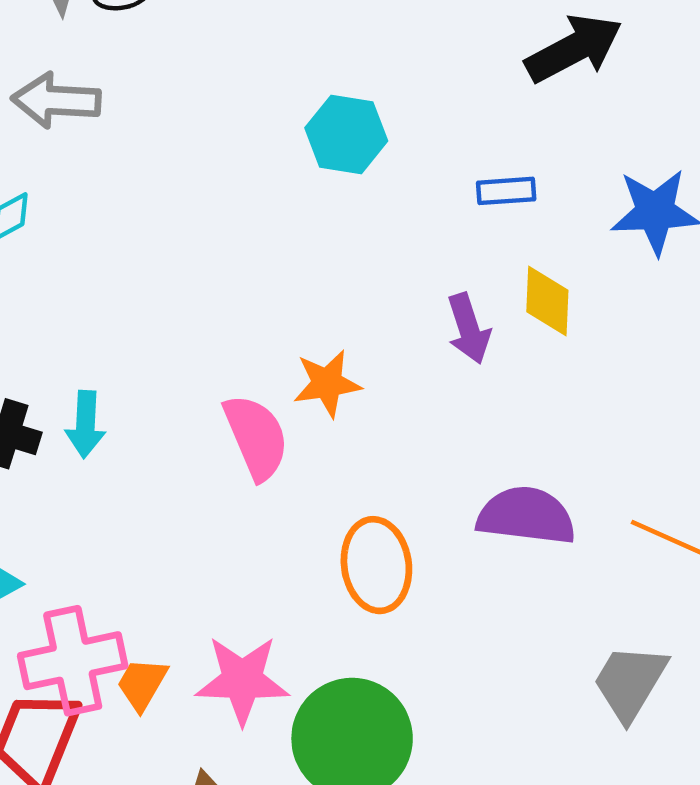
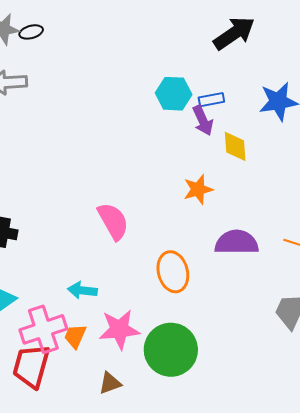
cyan hexagon: (346, 134) -> (174, 94), moved
purple arrow: (469, 329) -> (203, 120), moved
orange star: (327, 383) -> (198, 189), moved
cyan arrow: (85, 424) -> (82, 290), moved, turned 100

